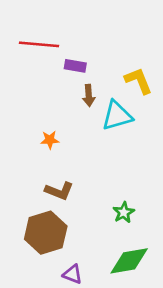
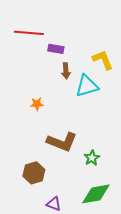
brown L-shape: (59, 191) -> (62, 142), moved, size x1.4
brown hexagon: (46, 233) -> (34, 173), size x0.7

